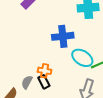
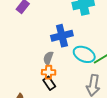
gray semicircle: (27, 82) -> (48, 58), moved

